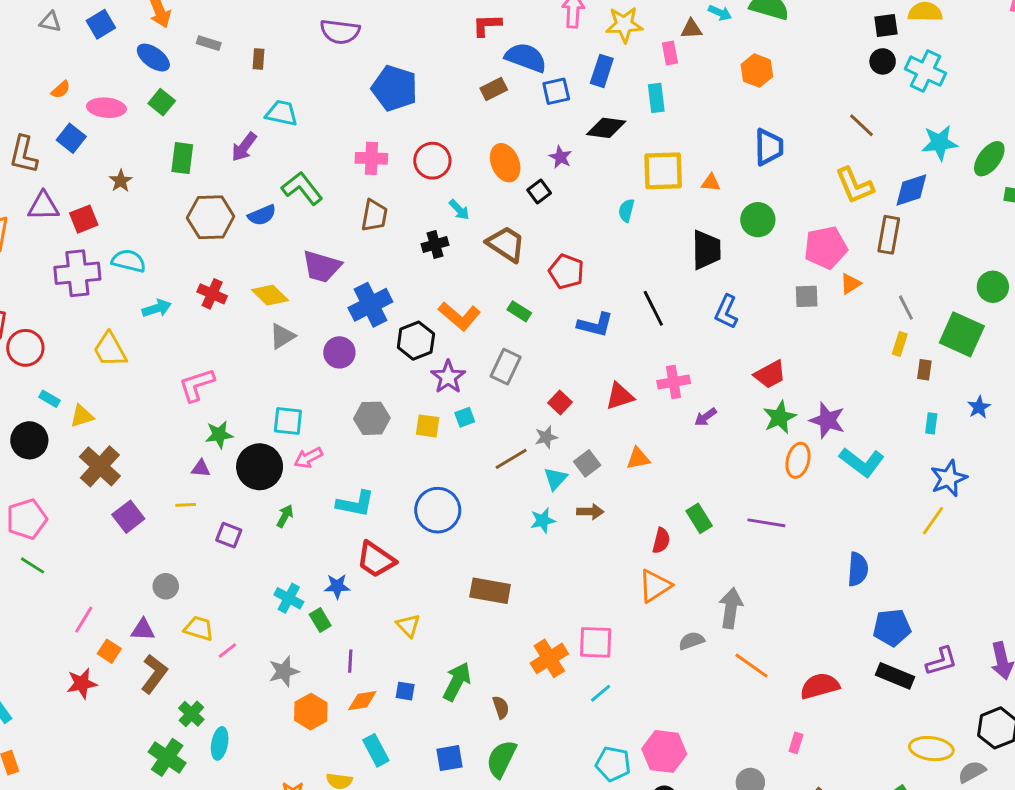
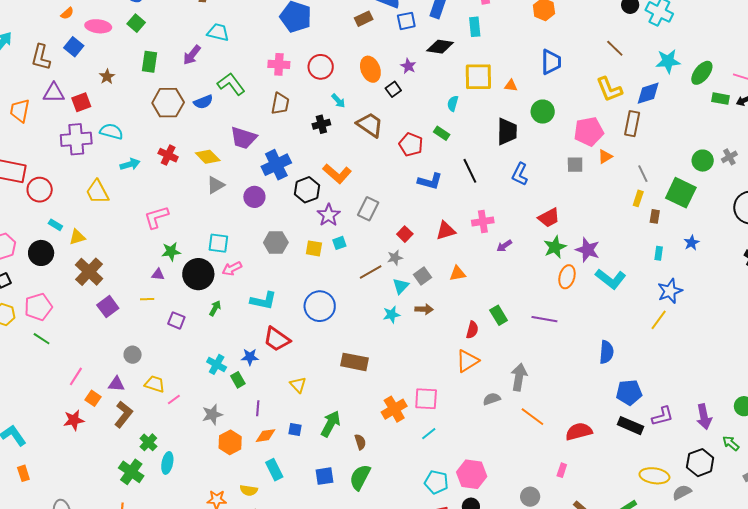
green rectangle: (519, 311) -> (442, 133), moved

